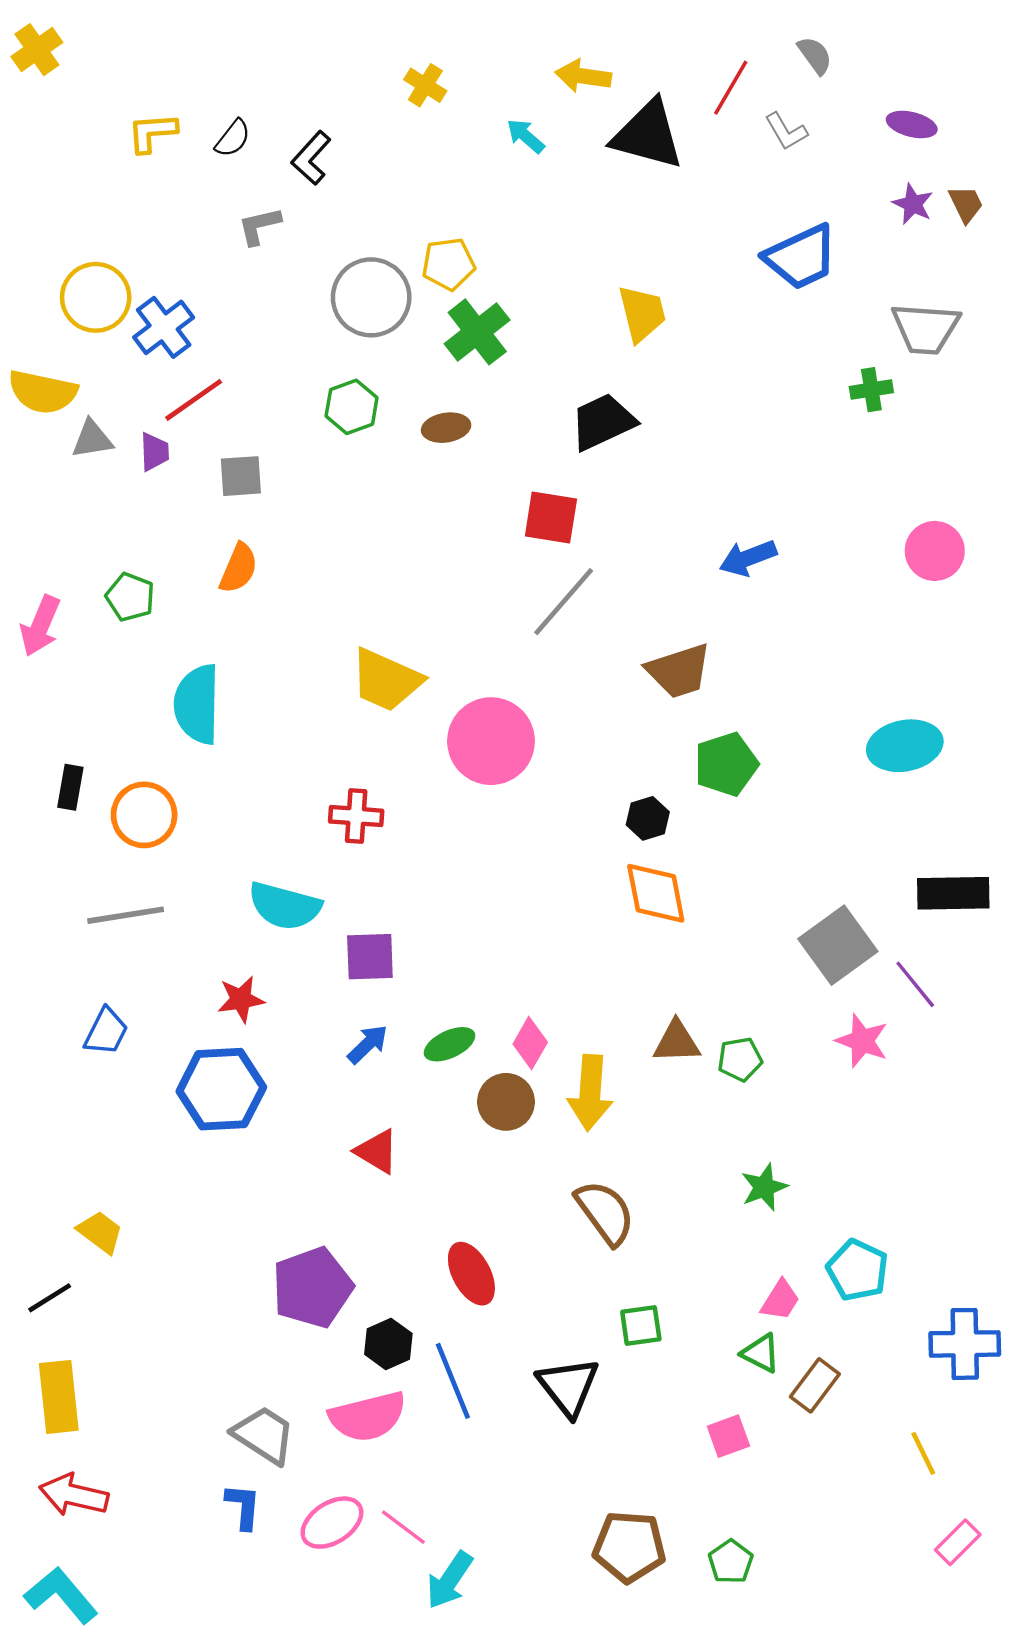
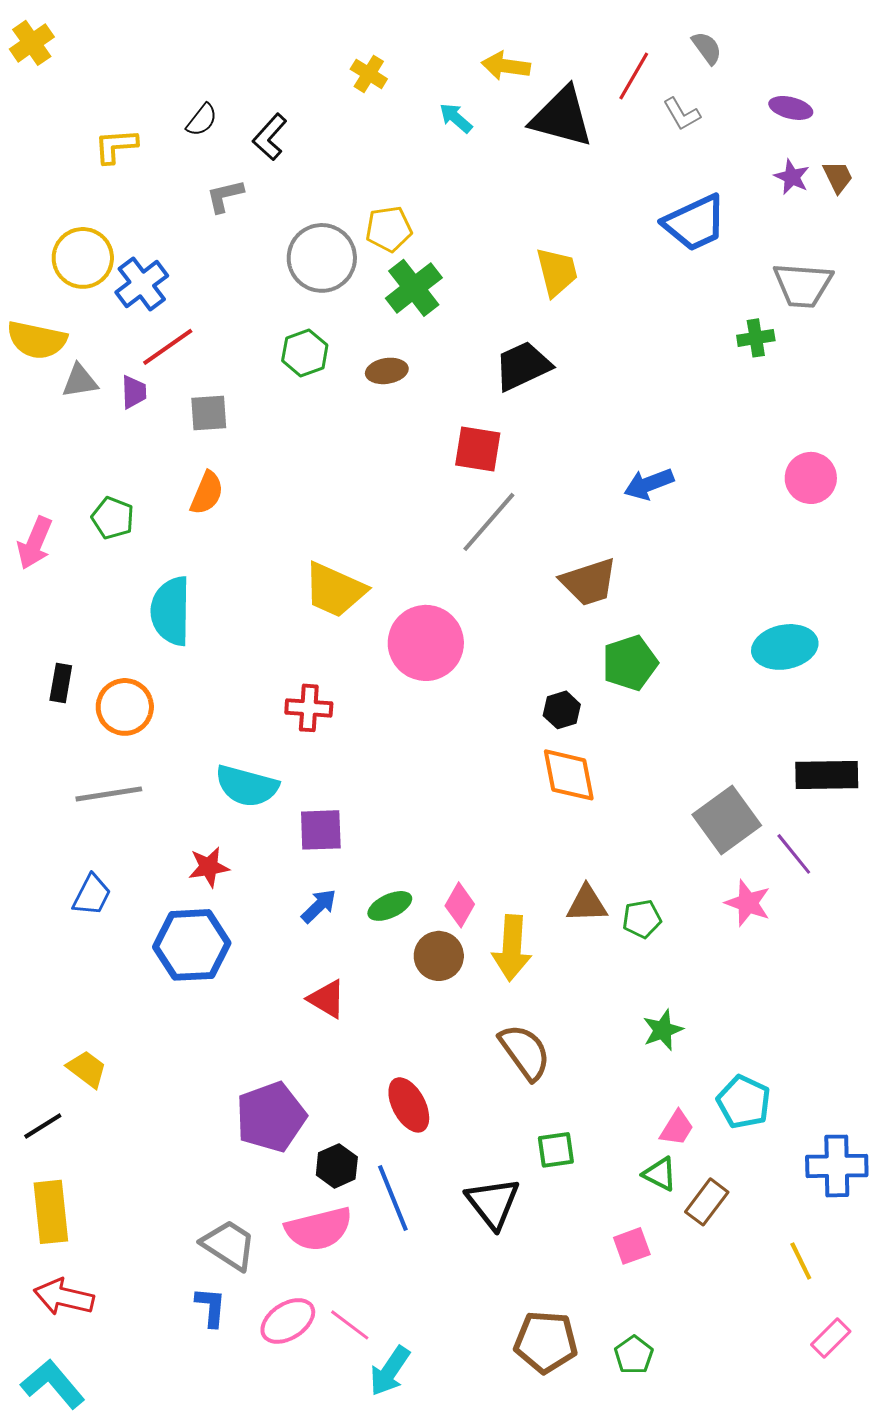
yellow L-shape: (152, 133) -> (116, 146), moved

